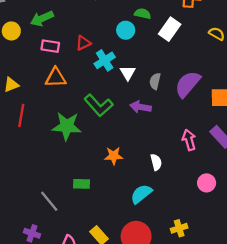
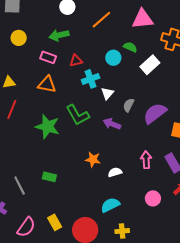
green arrow: (42, 19) -> (59, 35), moved
orange star: (114, 156) -> (93, 159), moved
white semicircle: (156, 162) -> (115, 172), turned -104
cyan semicircle: (141, 194) -> (110, 205), moved

